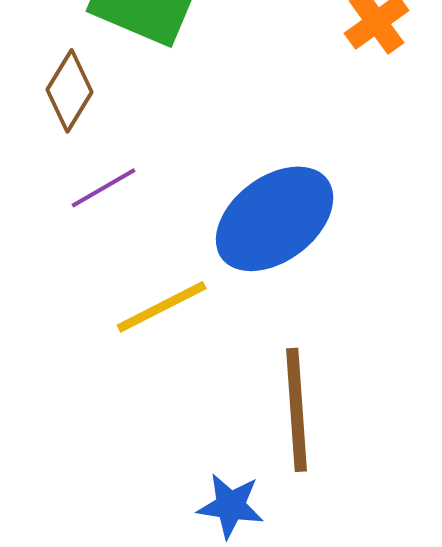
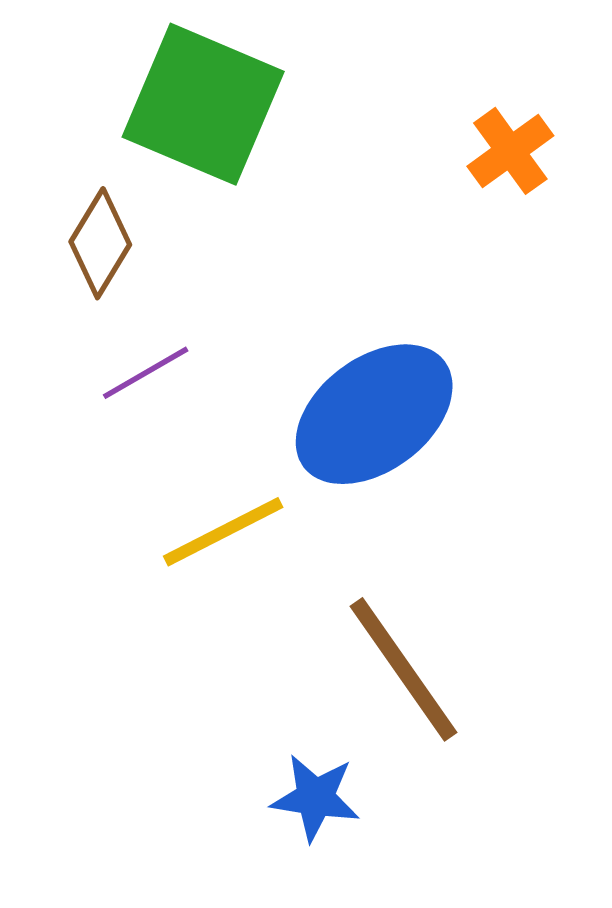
brown line: (297, 410) -> (404, 669), turned -31

